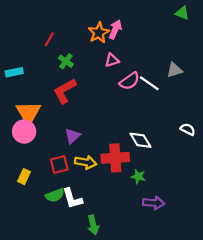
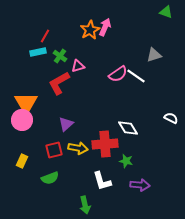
pink triangle: (112, 60) -> (78, 66), moved
gray triangle: (175, 70) -> (154, 55), moved
cyan rectangle: (14, 72) -> (38, 52), moved
white L-shape: (72, 199) -> (102, 181), moved

